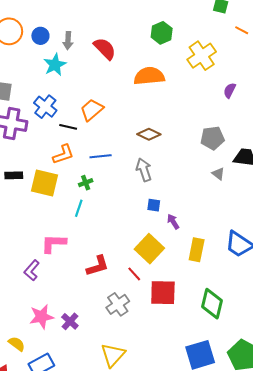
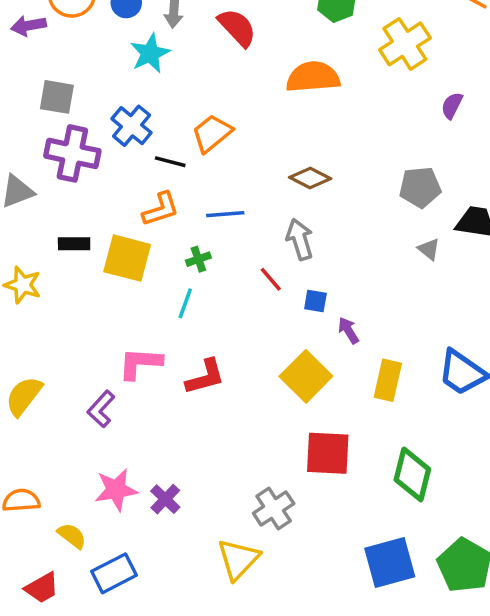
red L-shape: (98, 266) -> (205, 377), moved
red line: (134, 274) -> (271, 279), moved
gray cross: (118, 304) -> (274, 508), moved

